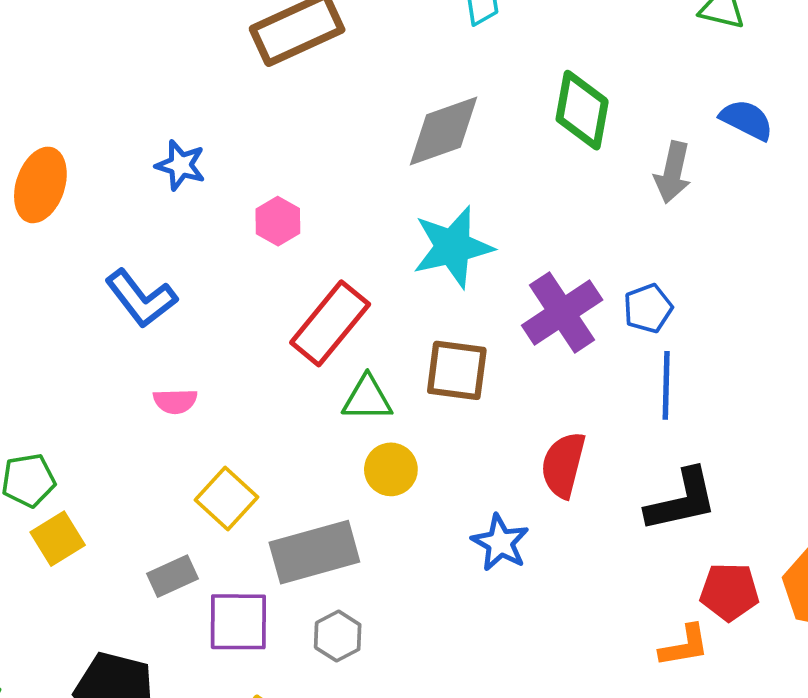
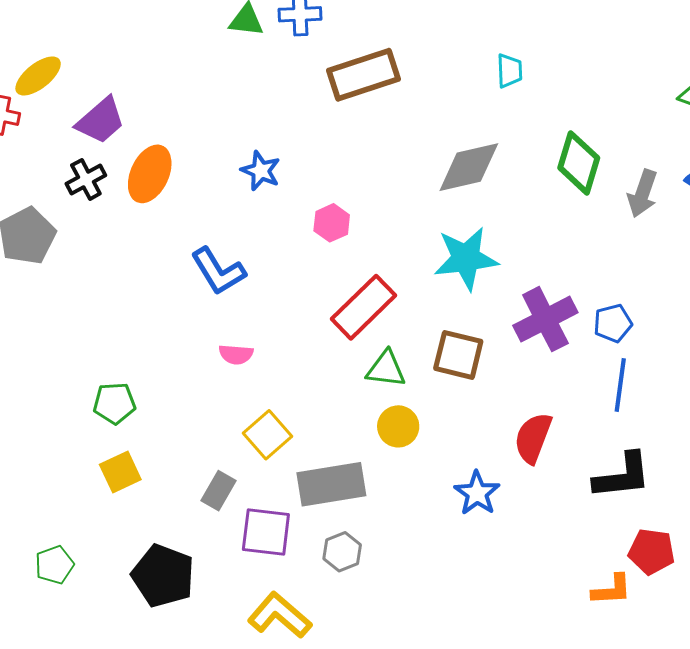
gray arrow: (673, 172) -> (643, 193), moved
yellow square: (58, 539) -> (120, 472), moved
gray rectangle: (172, 576) -> (218, 491), turned -42

